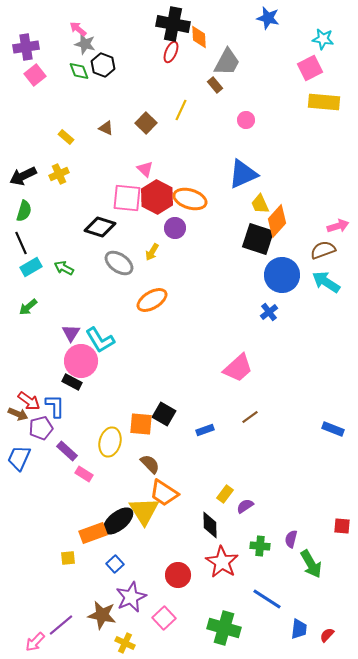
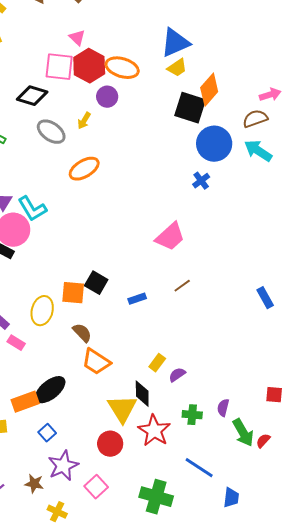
yellow trapezoid: (260, 204) -> (177, 68), moved, turned -100
blue rectangle: (333, 429) -> (265, 298), turned 40
yellow triangle: (144, 511) -> (122, 409), moved
brown star: (102, 615) -> (34, 484), size x0.7
red semicircle: (327, 635) -> (263, 441), moved

